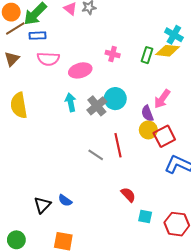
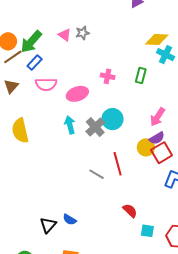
blue rectangle: (38, 36) -> (35, 62), turned -42
yellow diamond: (168, 51) -> (157, 40), moved
purple semicircle: (147, 113) -> (157, 138), moved, turned -98

